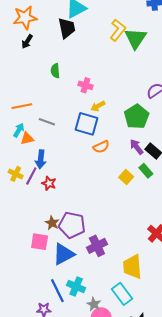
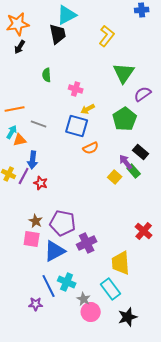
green triangle: (136, 38) -> (124, 73), moved
purple arrow: (137, 147) -> (126, 162), moved
brown star: (52, 223) -> (36, 221), moved

